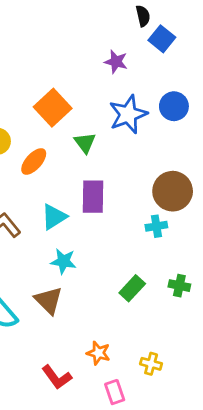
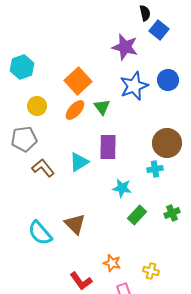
purple star: (116, 62) -> (125, 47), size x1.5
orange ellipse: (34, 162) -> (75, 110), moved
cyan star: (63, 261) -> (122, 188), moved
green cross: (179, 286) -> (172, 213), turned -35

